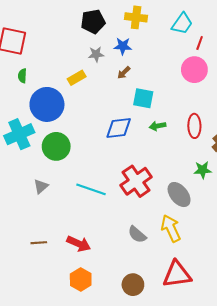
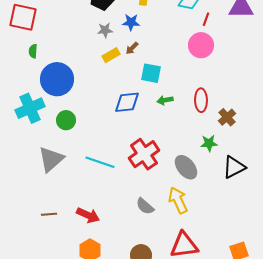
yellow rectangle: (77, 78) -> (111, 55), moved
green circle: (56, 146) -> (66, 120), size x0.7
gray triangle: (41, 186) -> (51, 159), size x1.8

